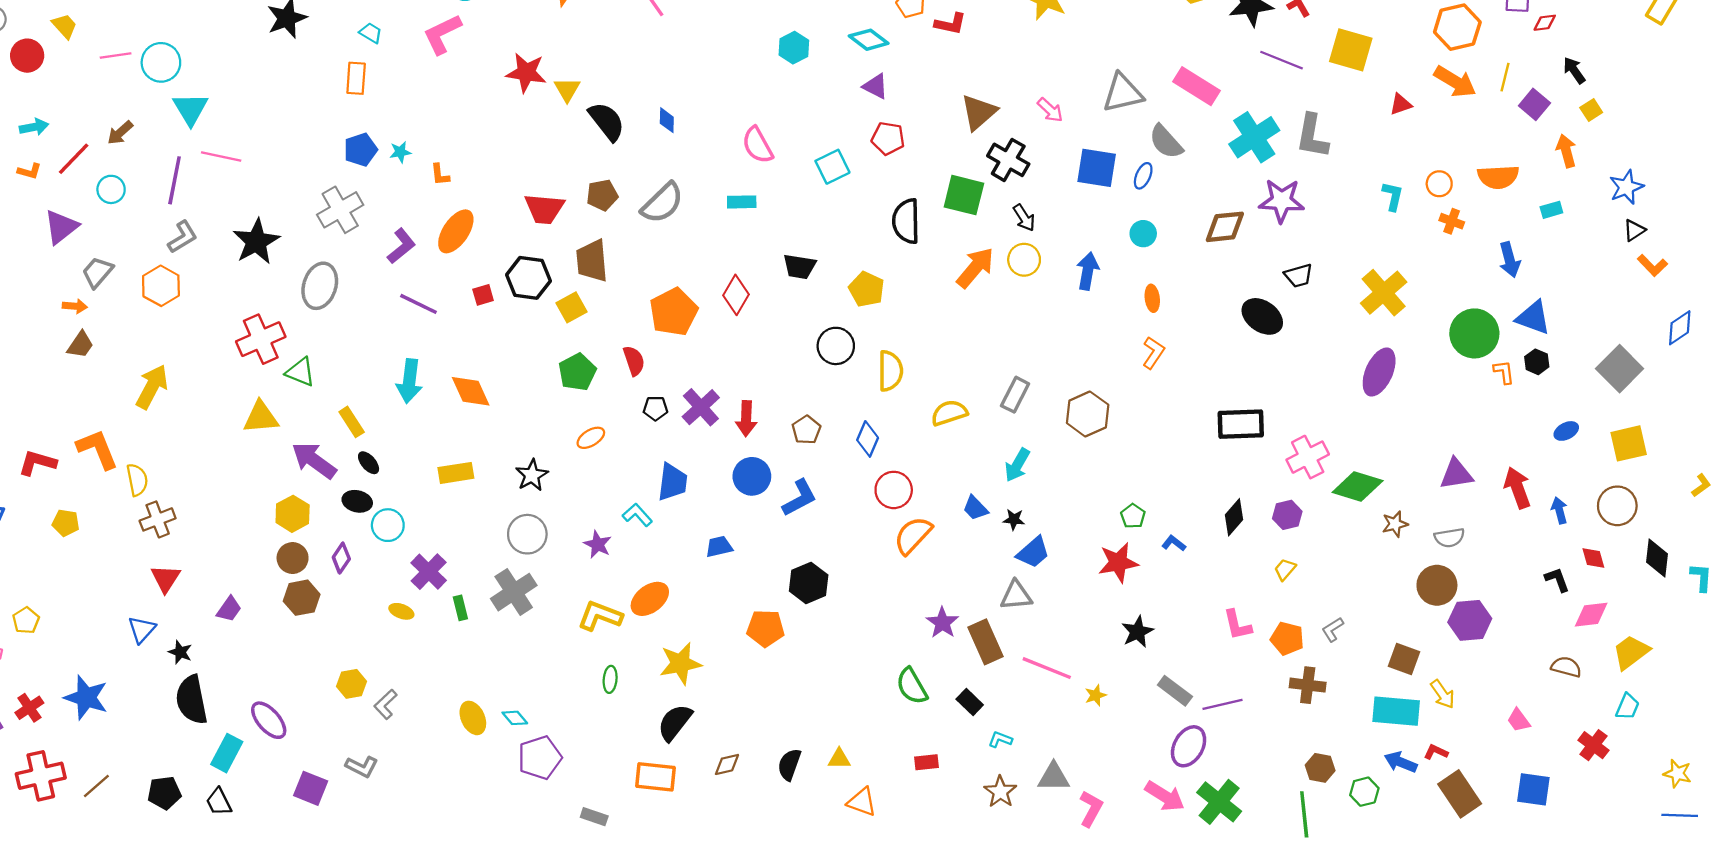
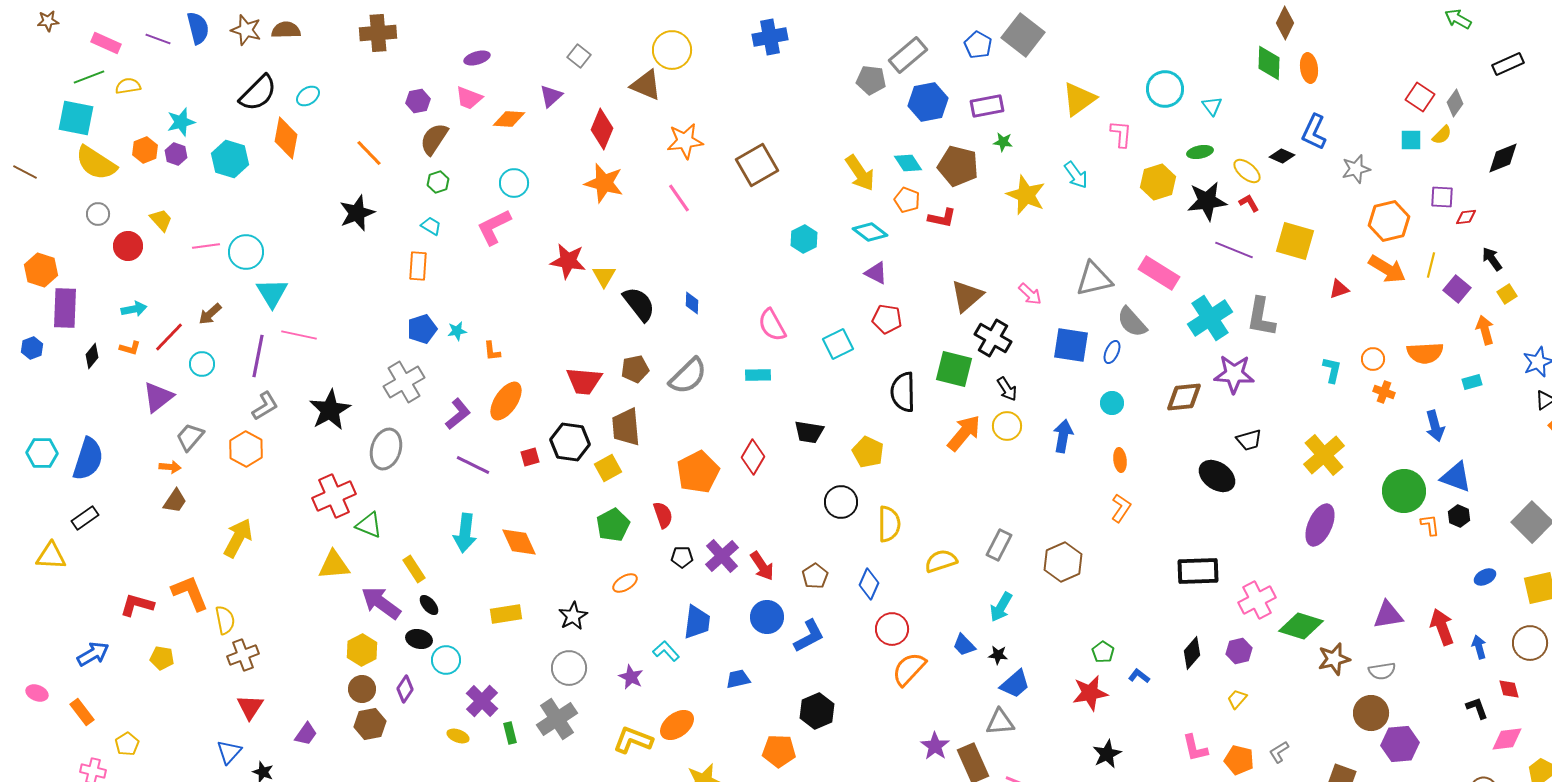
red arrow: (746, 419) -> (762, 566), turned -36
brown star: (1395, 524) -> (1334, 659), size x1.4

